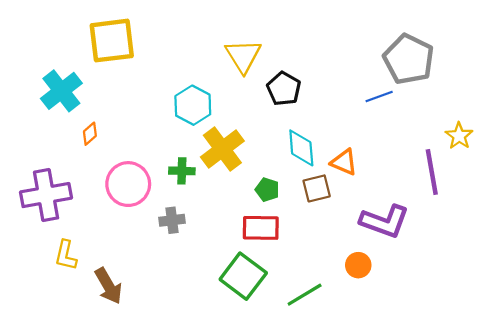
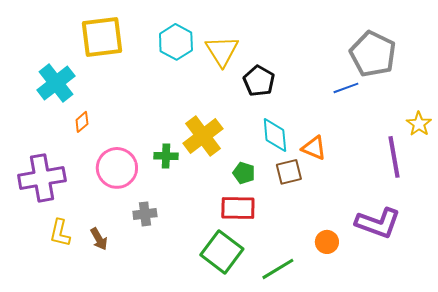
cyan hexagon: (193, 105) -> (176, 42), moved
gray cross: (172, 220) -> (145, 214), moved
purple L-shape: (385, 221) -> (378, 223), moved
brown arrow: (108, 286) -> (99, 239), moved, size x0.7

